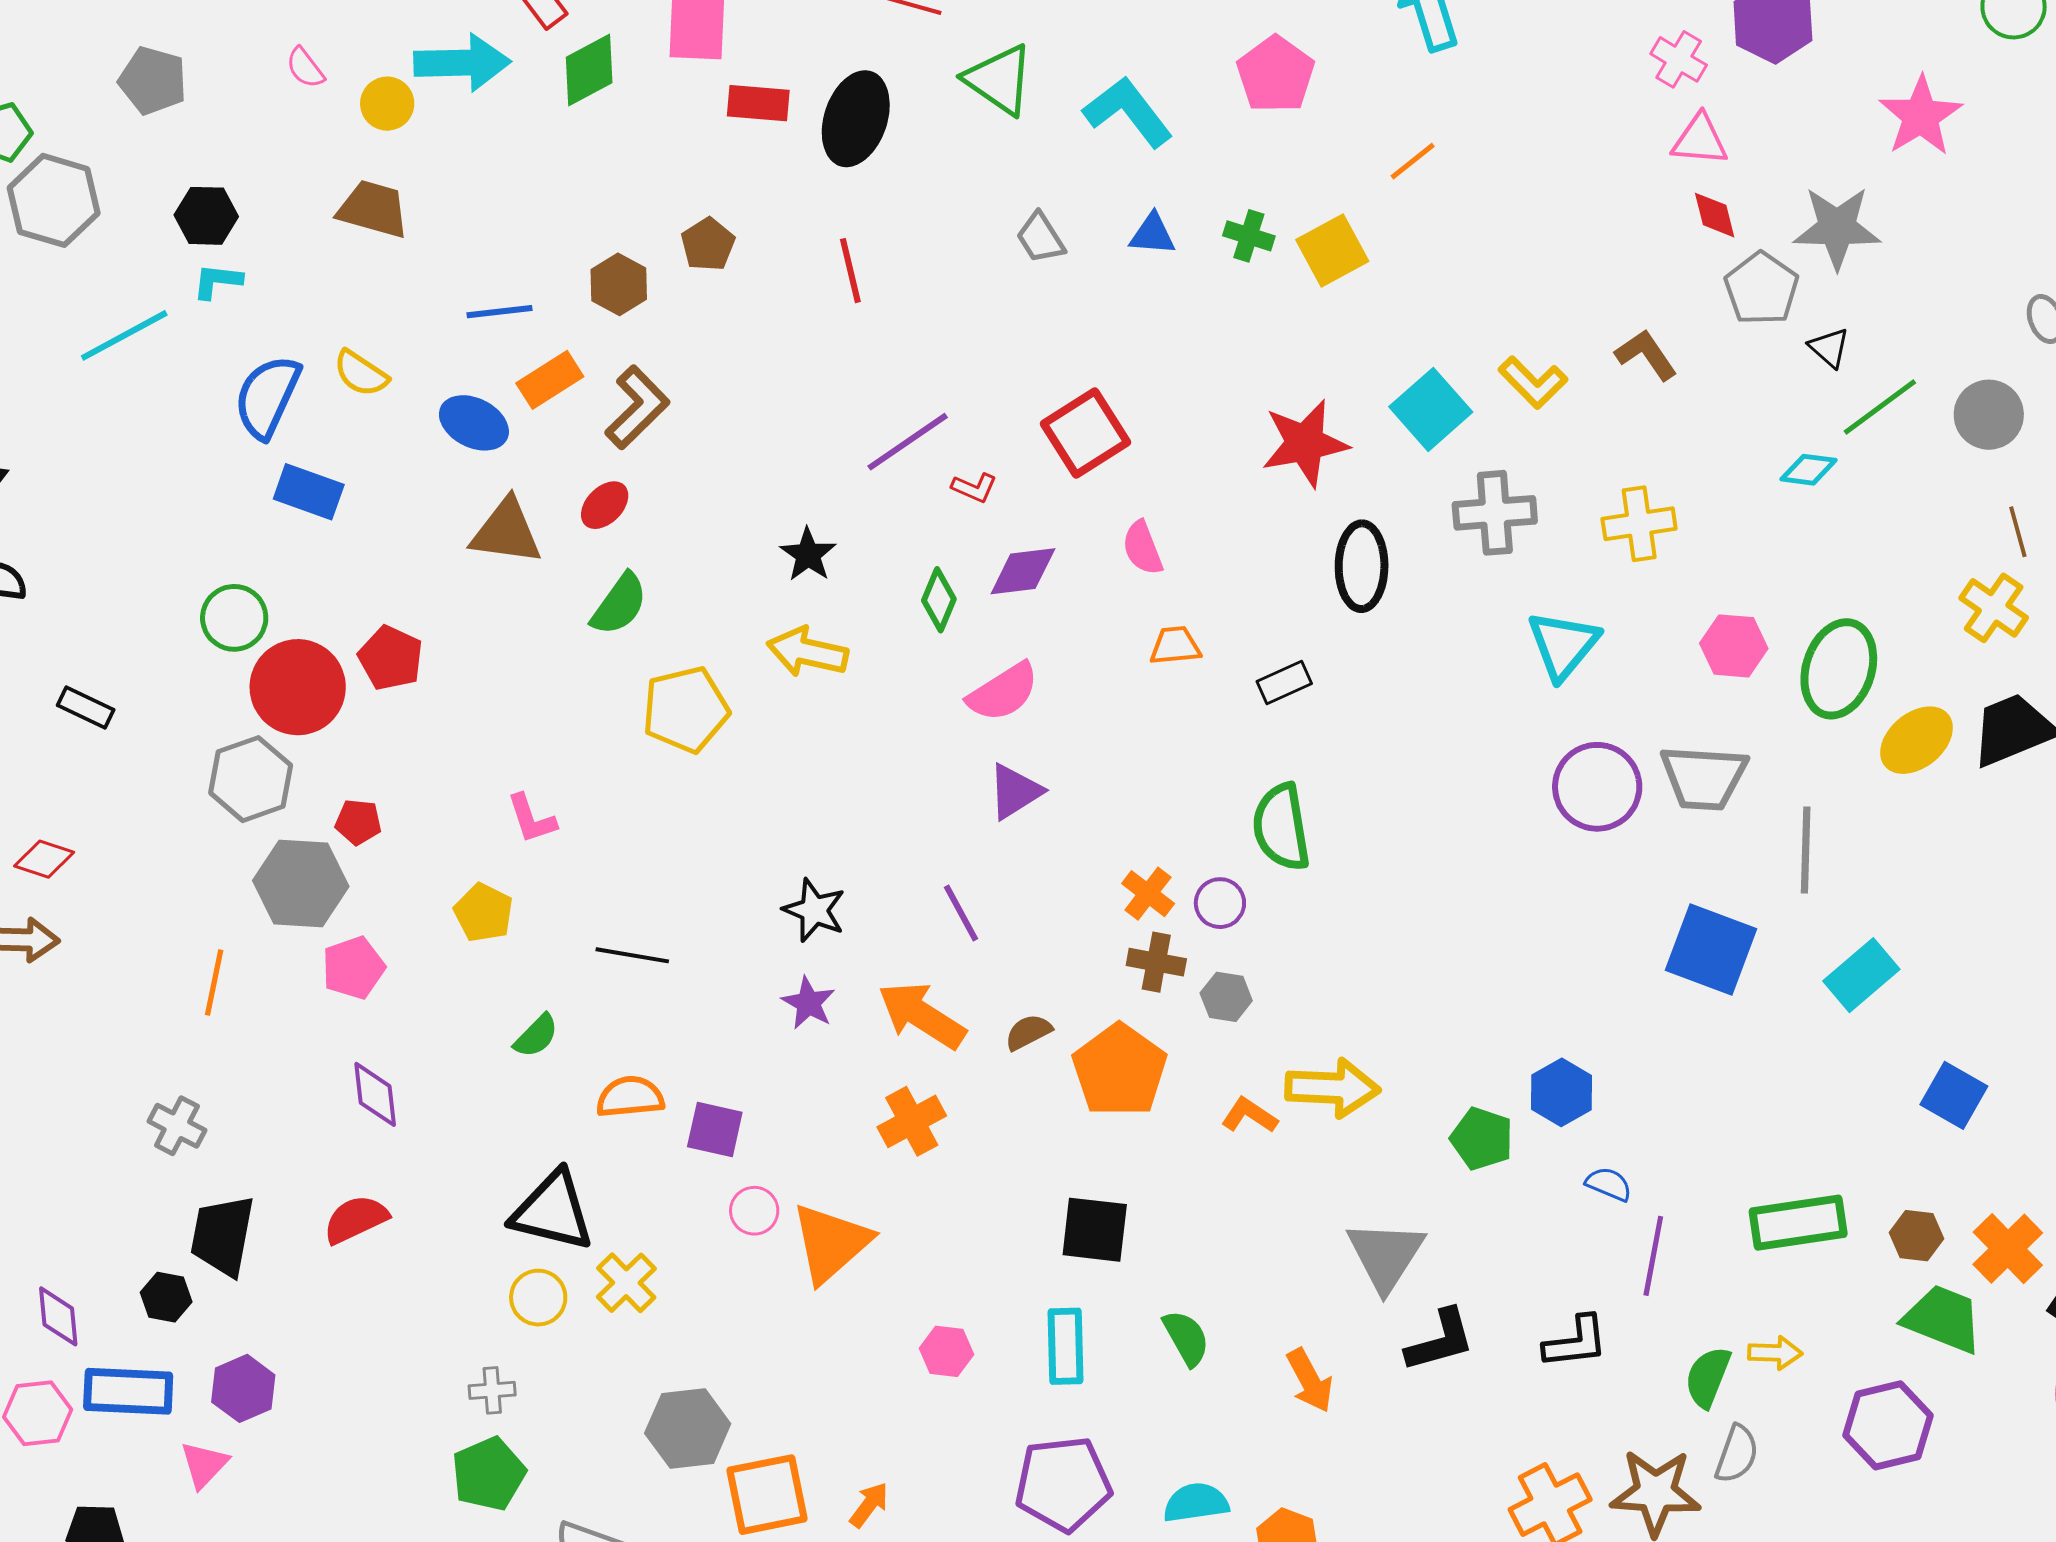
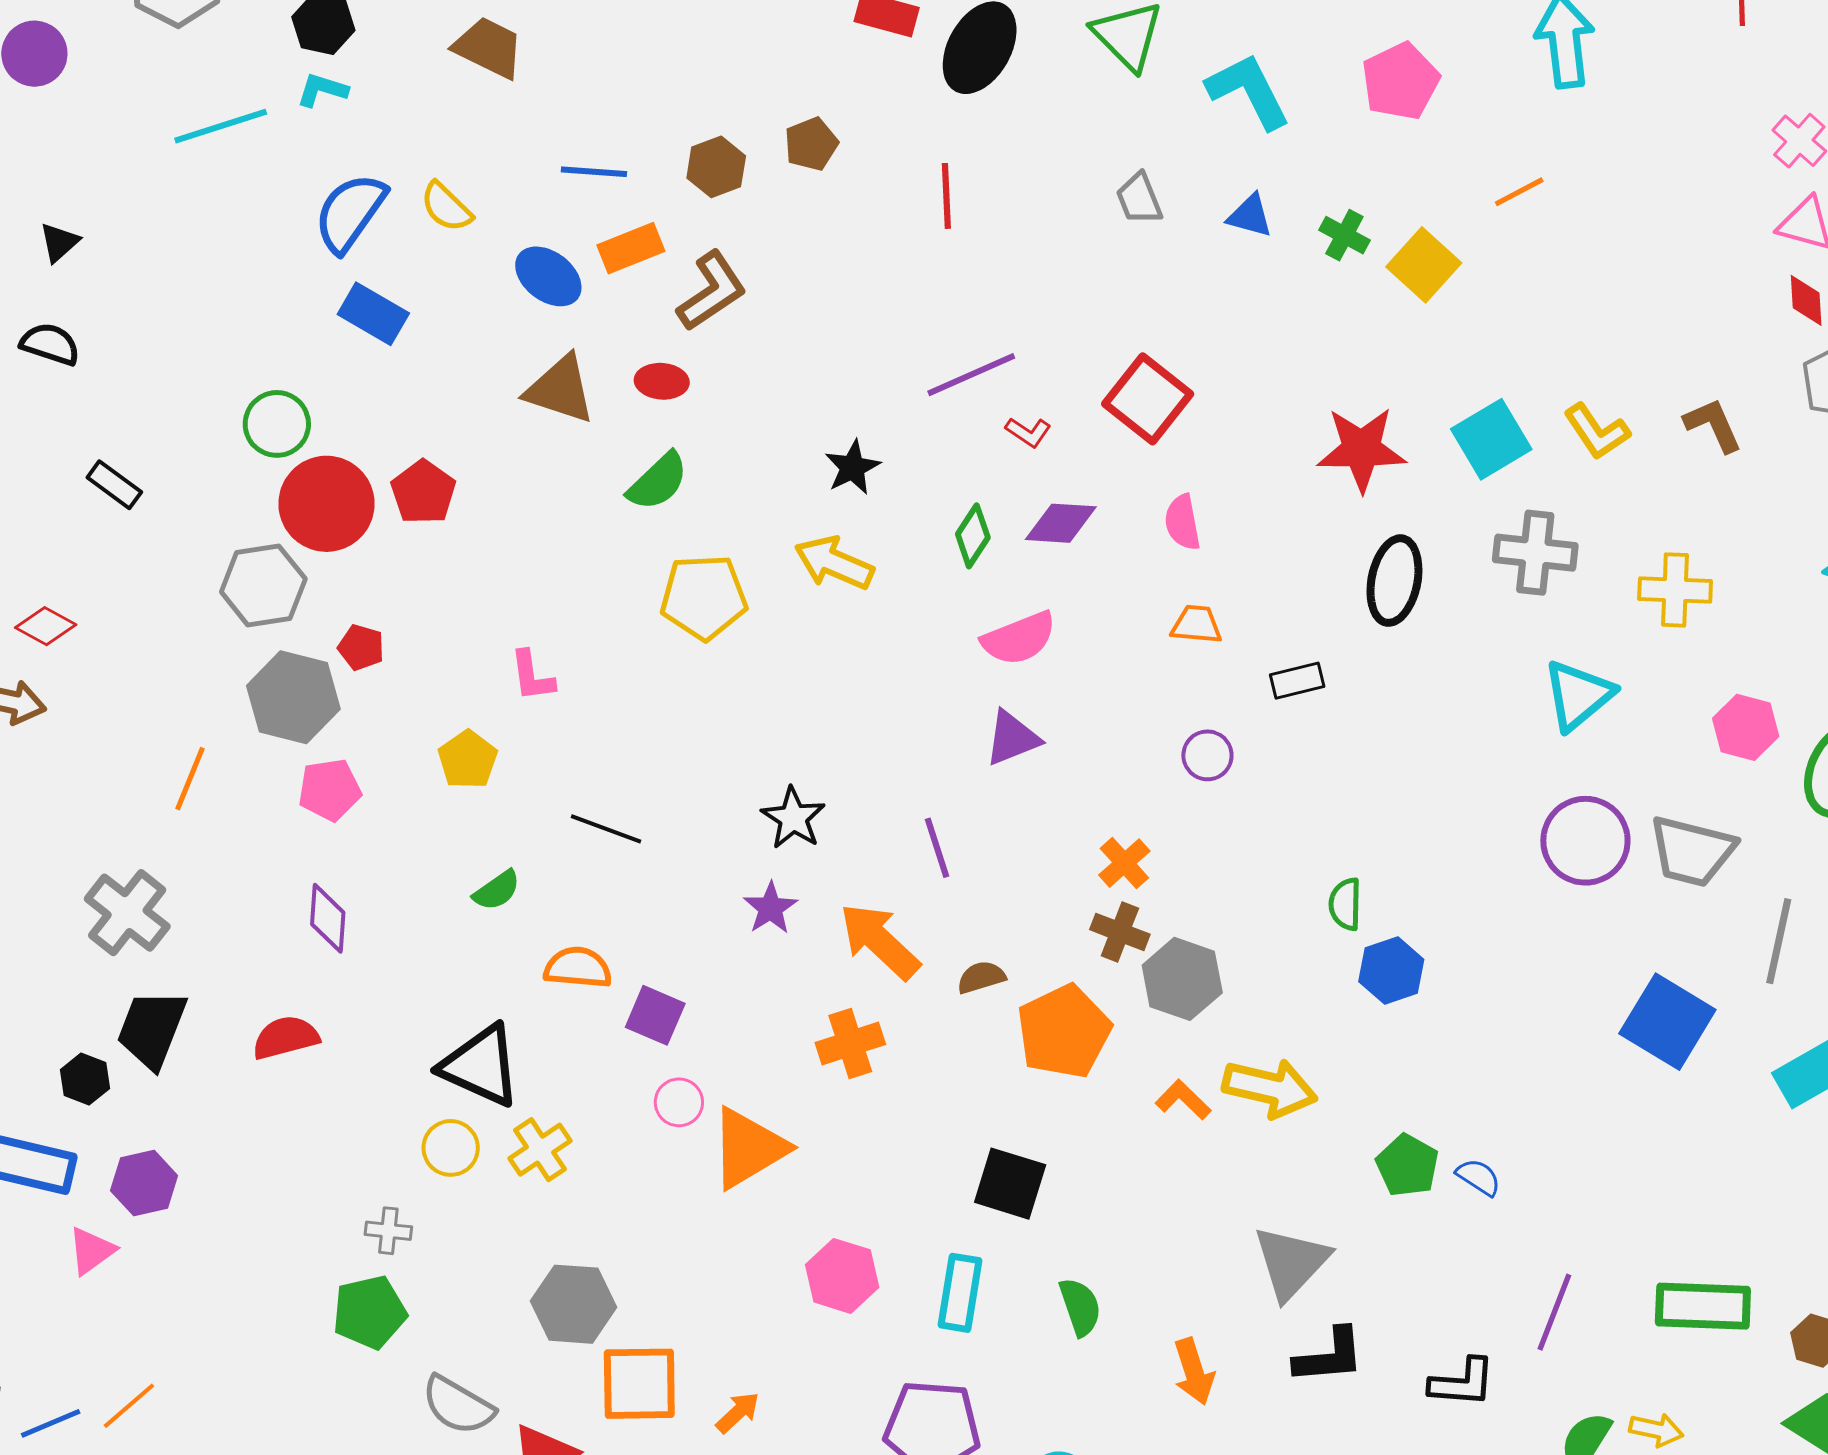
yellow square: (1332, 251) -> (1424, 265), turned -30
red square: (1086, 433) -> (1148, 399), turned -30
red ellipse: (605, 505) -> (662, 381), turned 39
green semicircle: (1281, 827) -> (1345, 904), moved, size x0.6
purple circle: (1220, 903) -> (1207, 755), moved
gray hexagon: (1226, 997) -> (1182, 979), size x1.6
blue hexagon: (1562, 1092) -> (1391, 971), moved
gray cross: (177, 1126) -> (127, 913), size x1.5
blue semicircle: (1609, 1184) -> (1479, 1177), moved
pink hexagon: (947, 1351) -> (842, 1276), size x1.4

